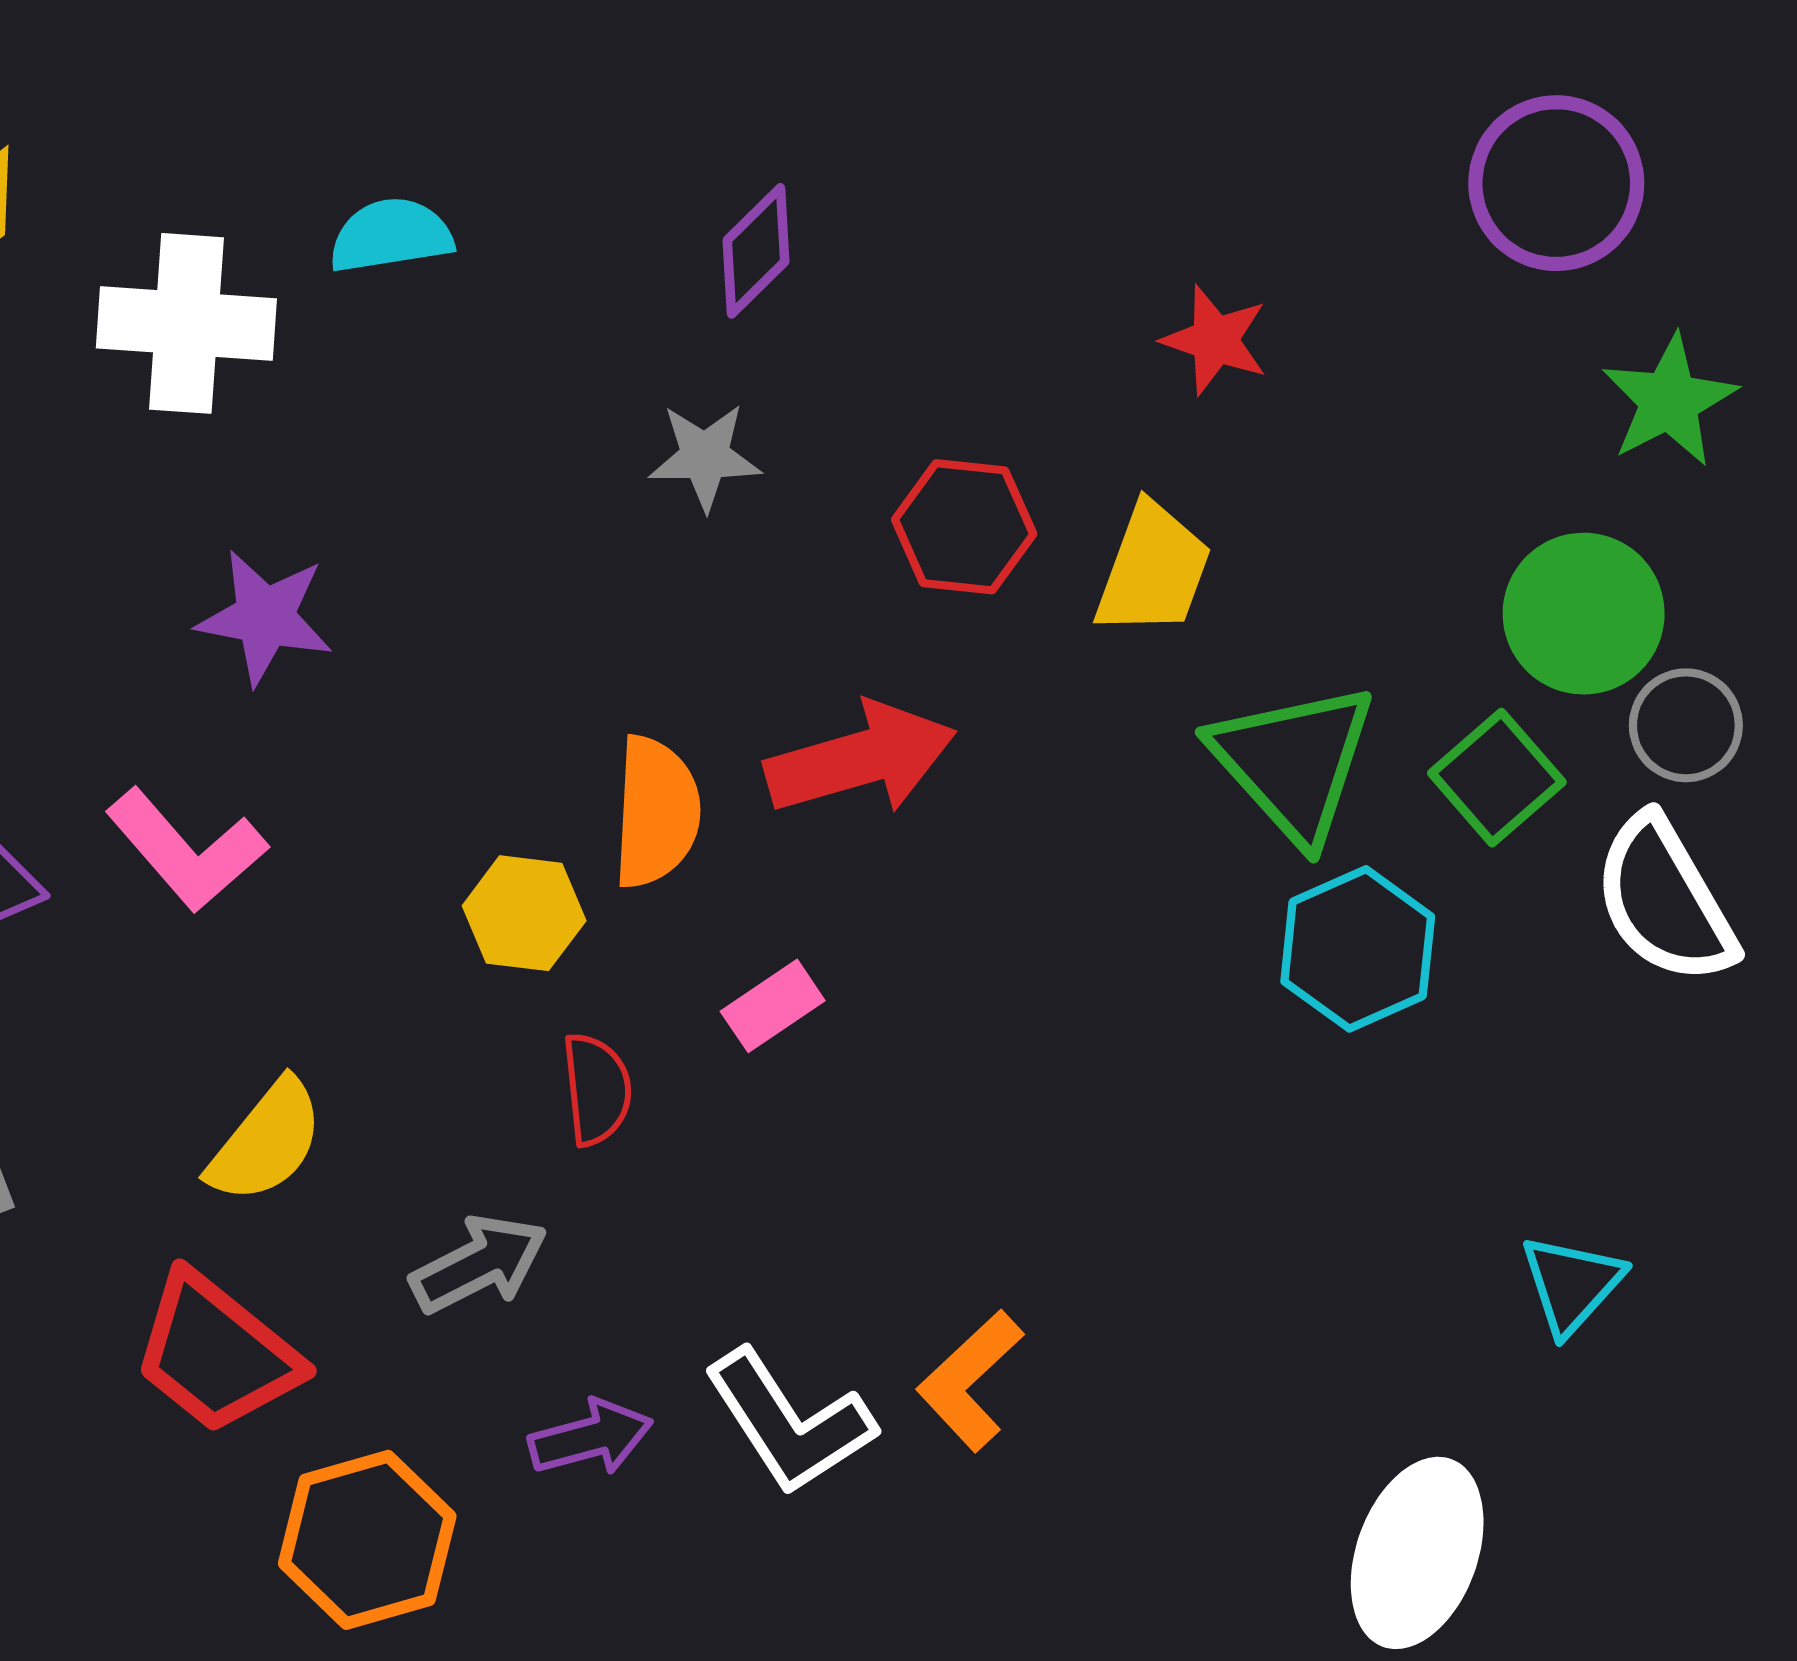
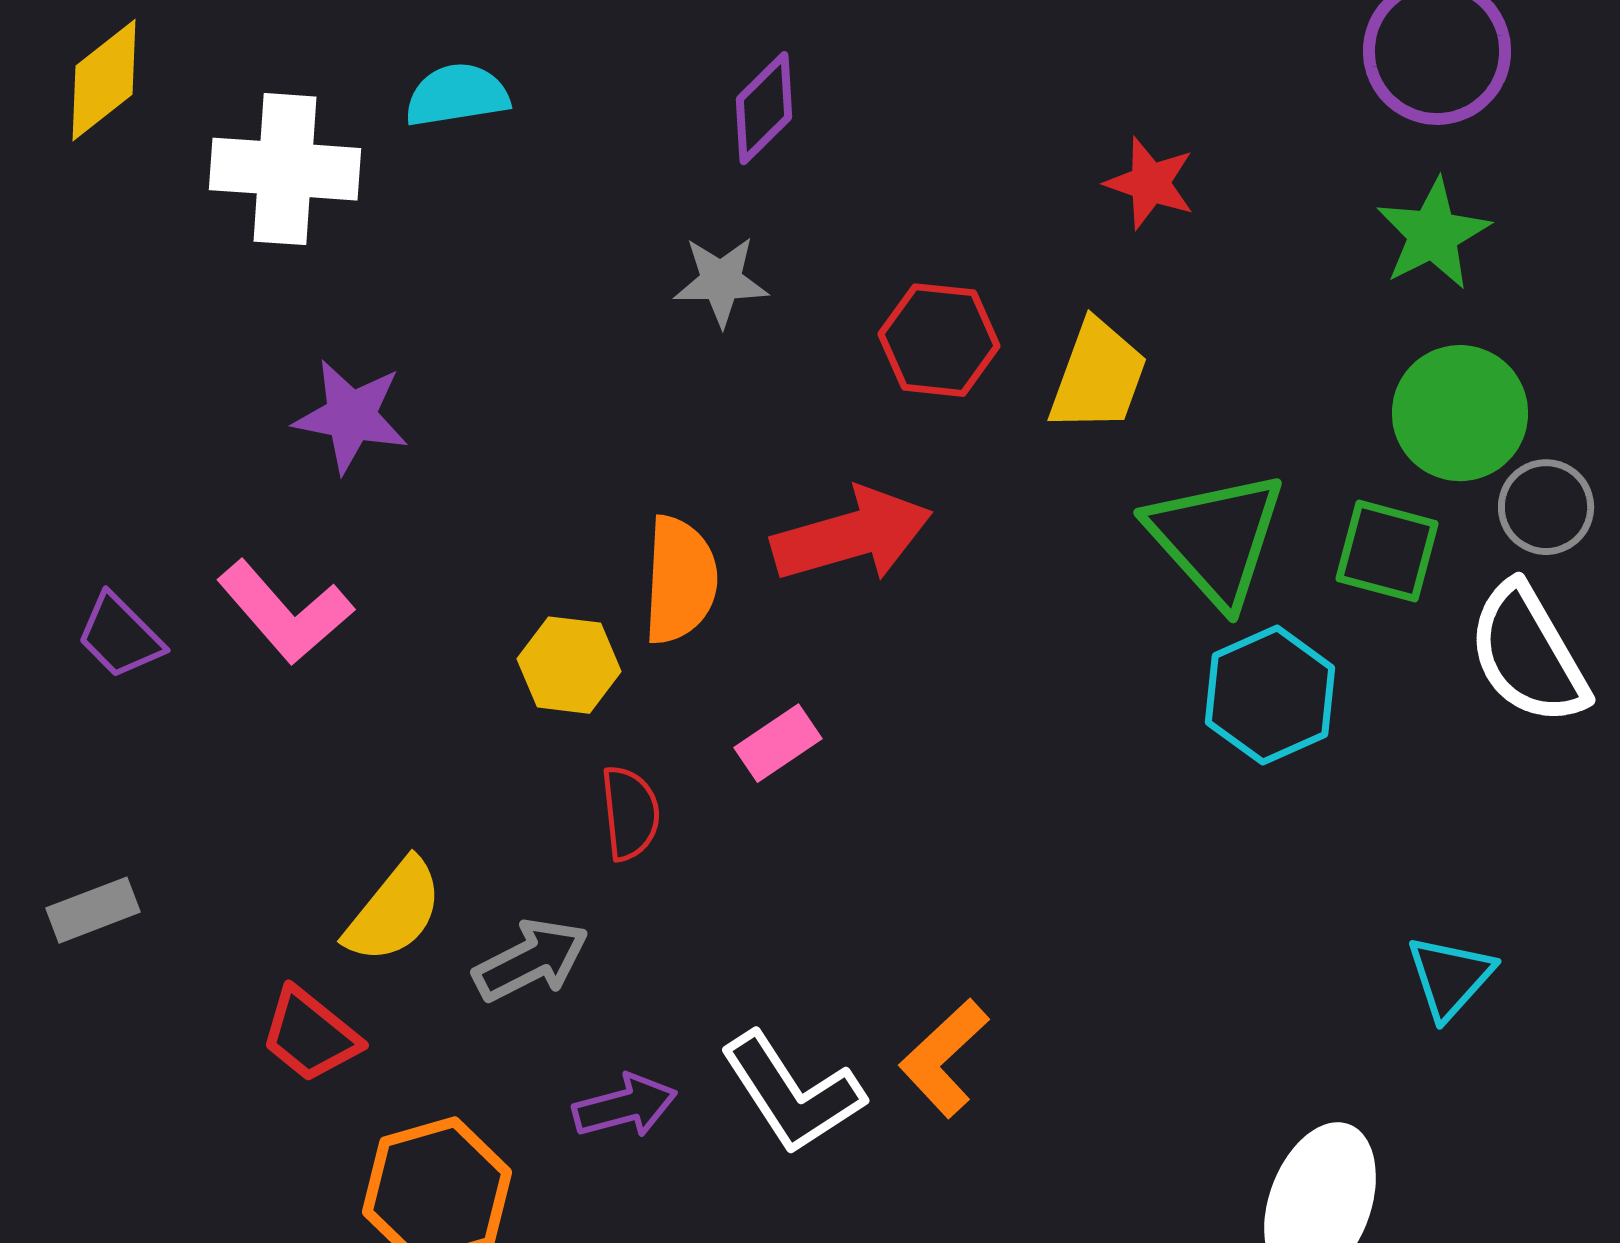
green star: (1669, 401) -> (1433, 234), moved
green square: (1497, 778) -> (1387, 551), turned -34
yellow semicircle: (266, 1142) -> (394, 911), moved
red trapezoid: (216, 1353) -> (310, 1035), size x0.7

